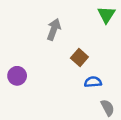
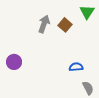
brown square: (79, 57) -> (65, 25), moved

